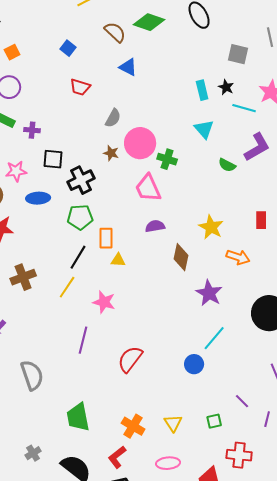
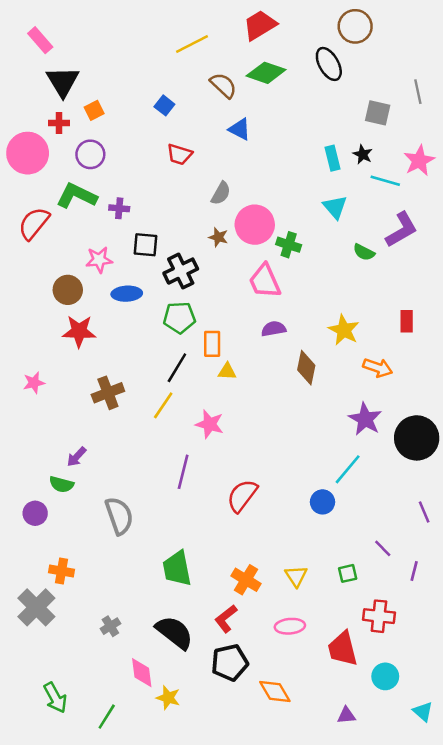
purple star: (209, 293) -> (365, 419), moved
gray cross: (33, 453) -> (110, 626), moved

